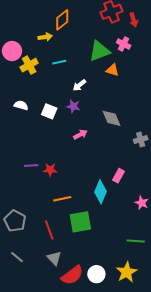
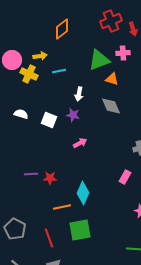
yellow arrow: (45, 37) -> (40, 56), moved
pink cross: (124, 44) -> (123, 53), turned -32
yellow cross: (29, 65) -> (29, 74), turned -36
white arrow: (79, 85) -> (79, 94), turned -40
gray diamond: (112, 118) -> (111, 106), moved
pink rectangle: (119, 176) -> (125, 177), moved
cyan diamond: (100, 192) -> (83, 193), moved

